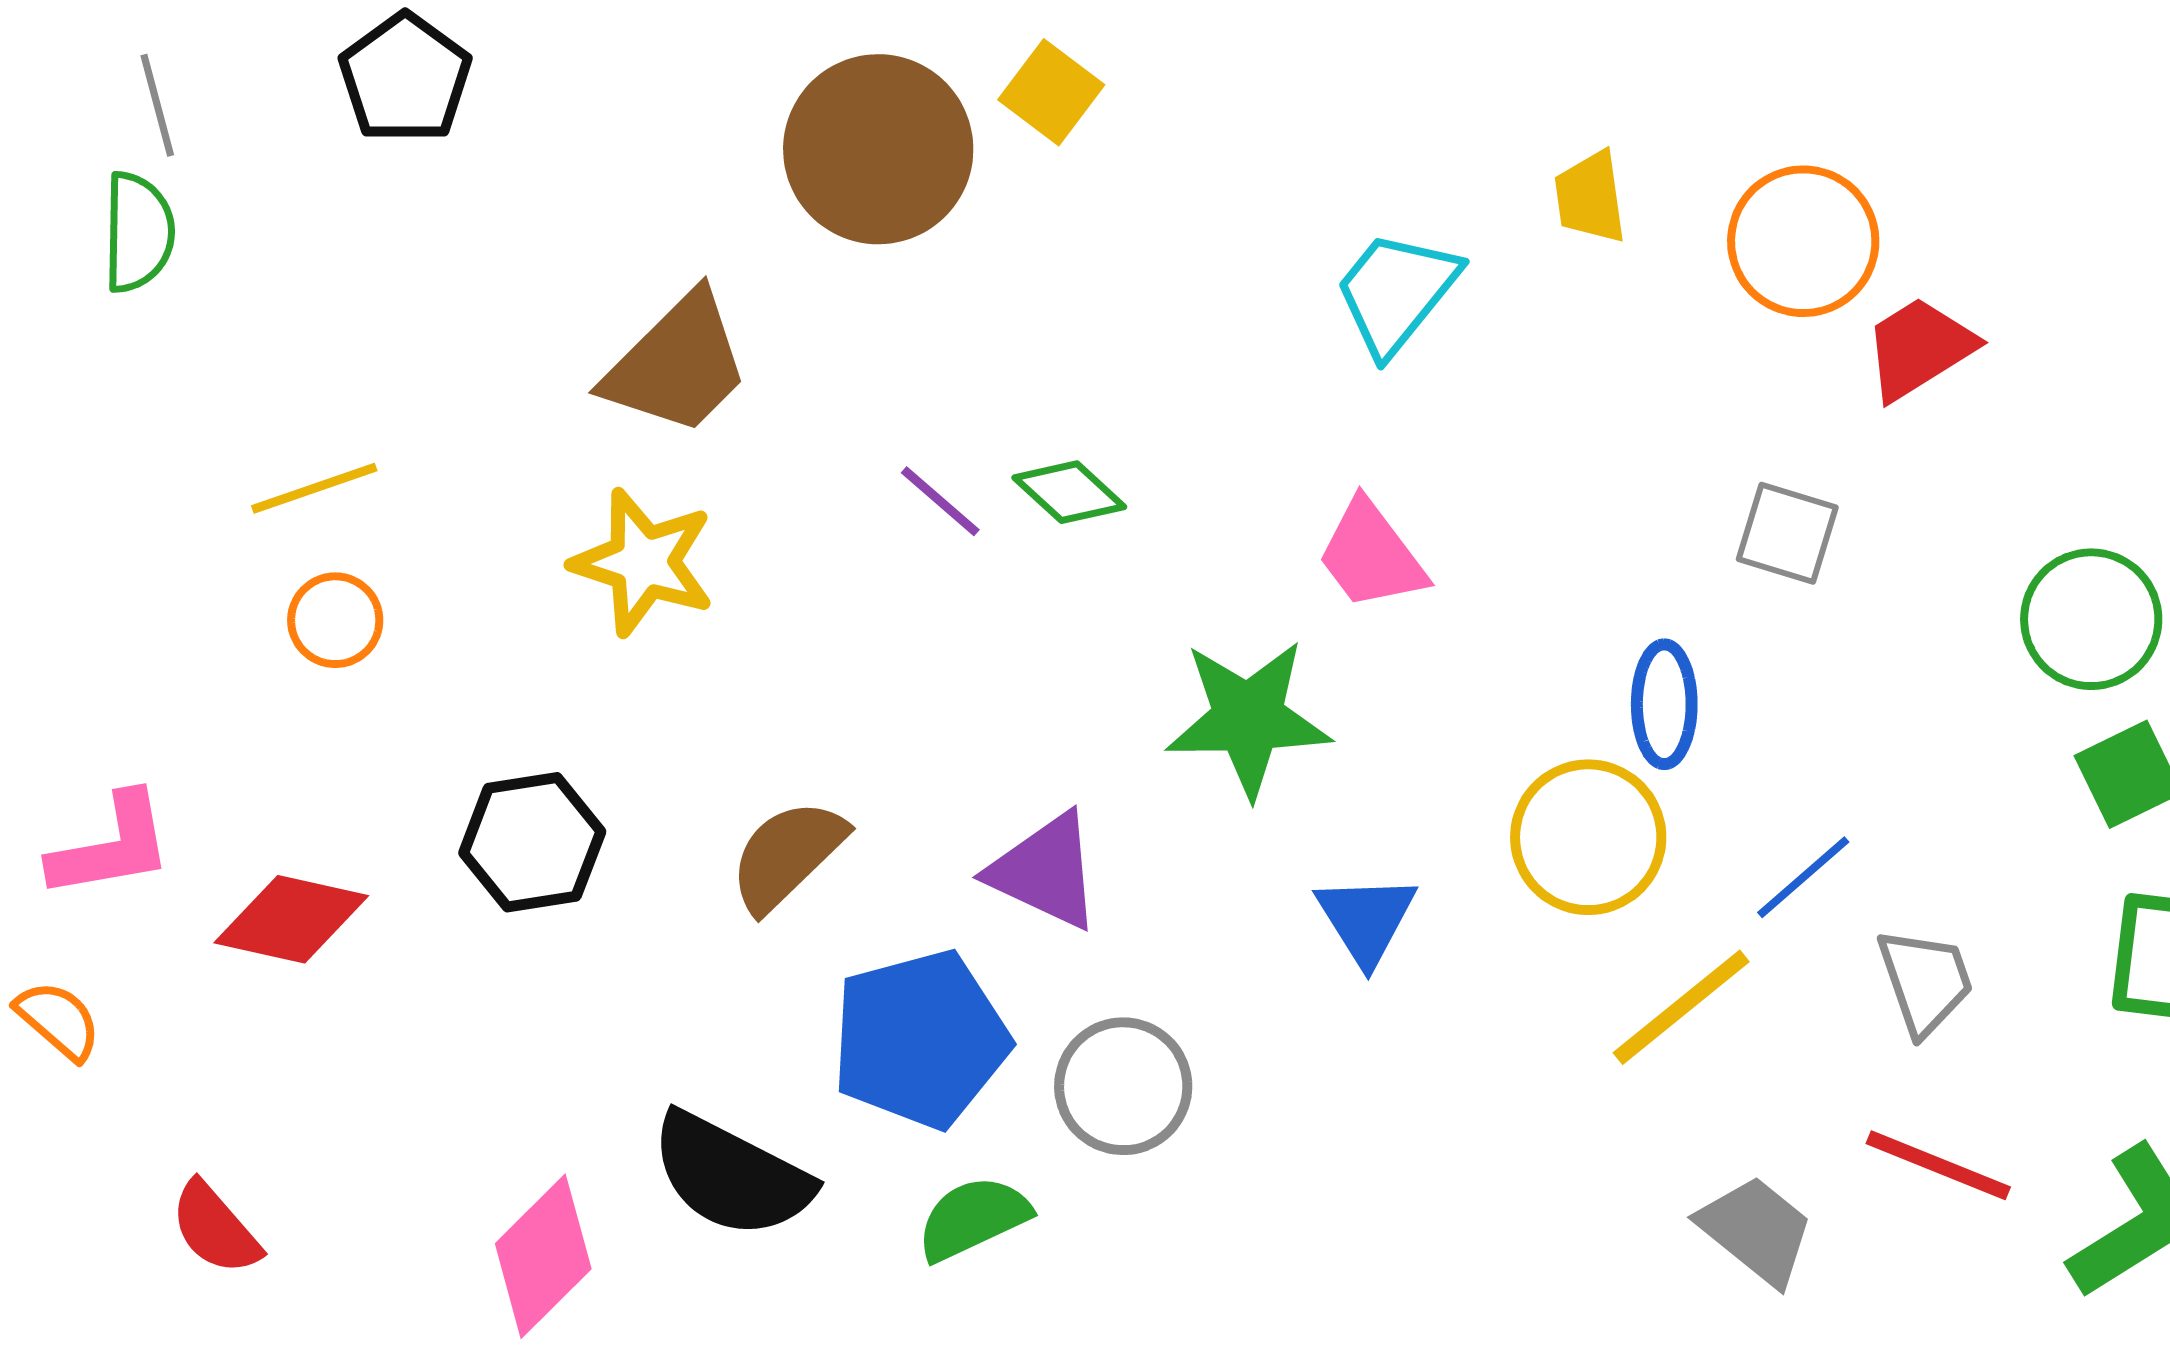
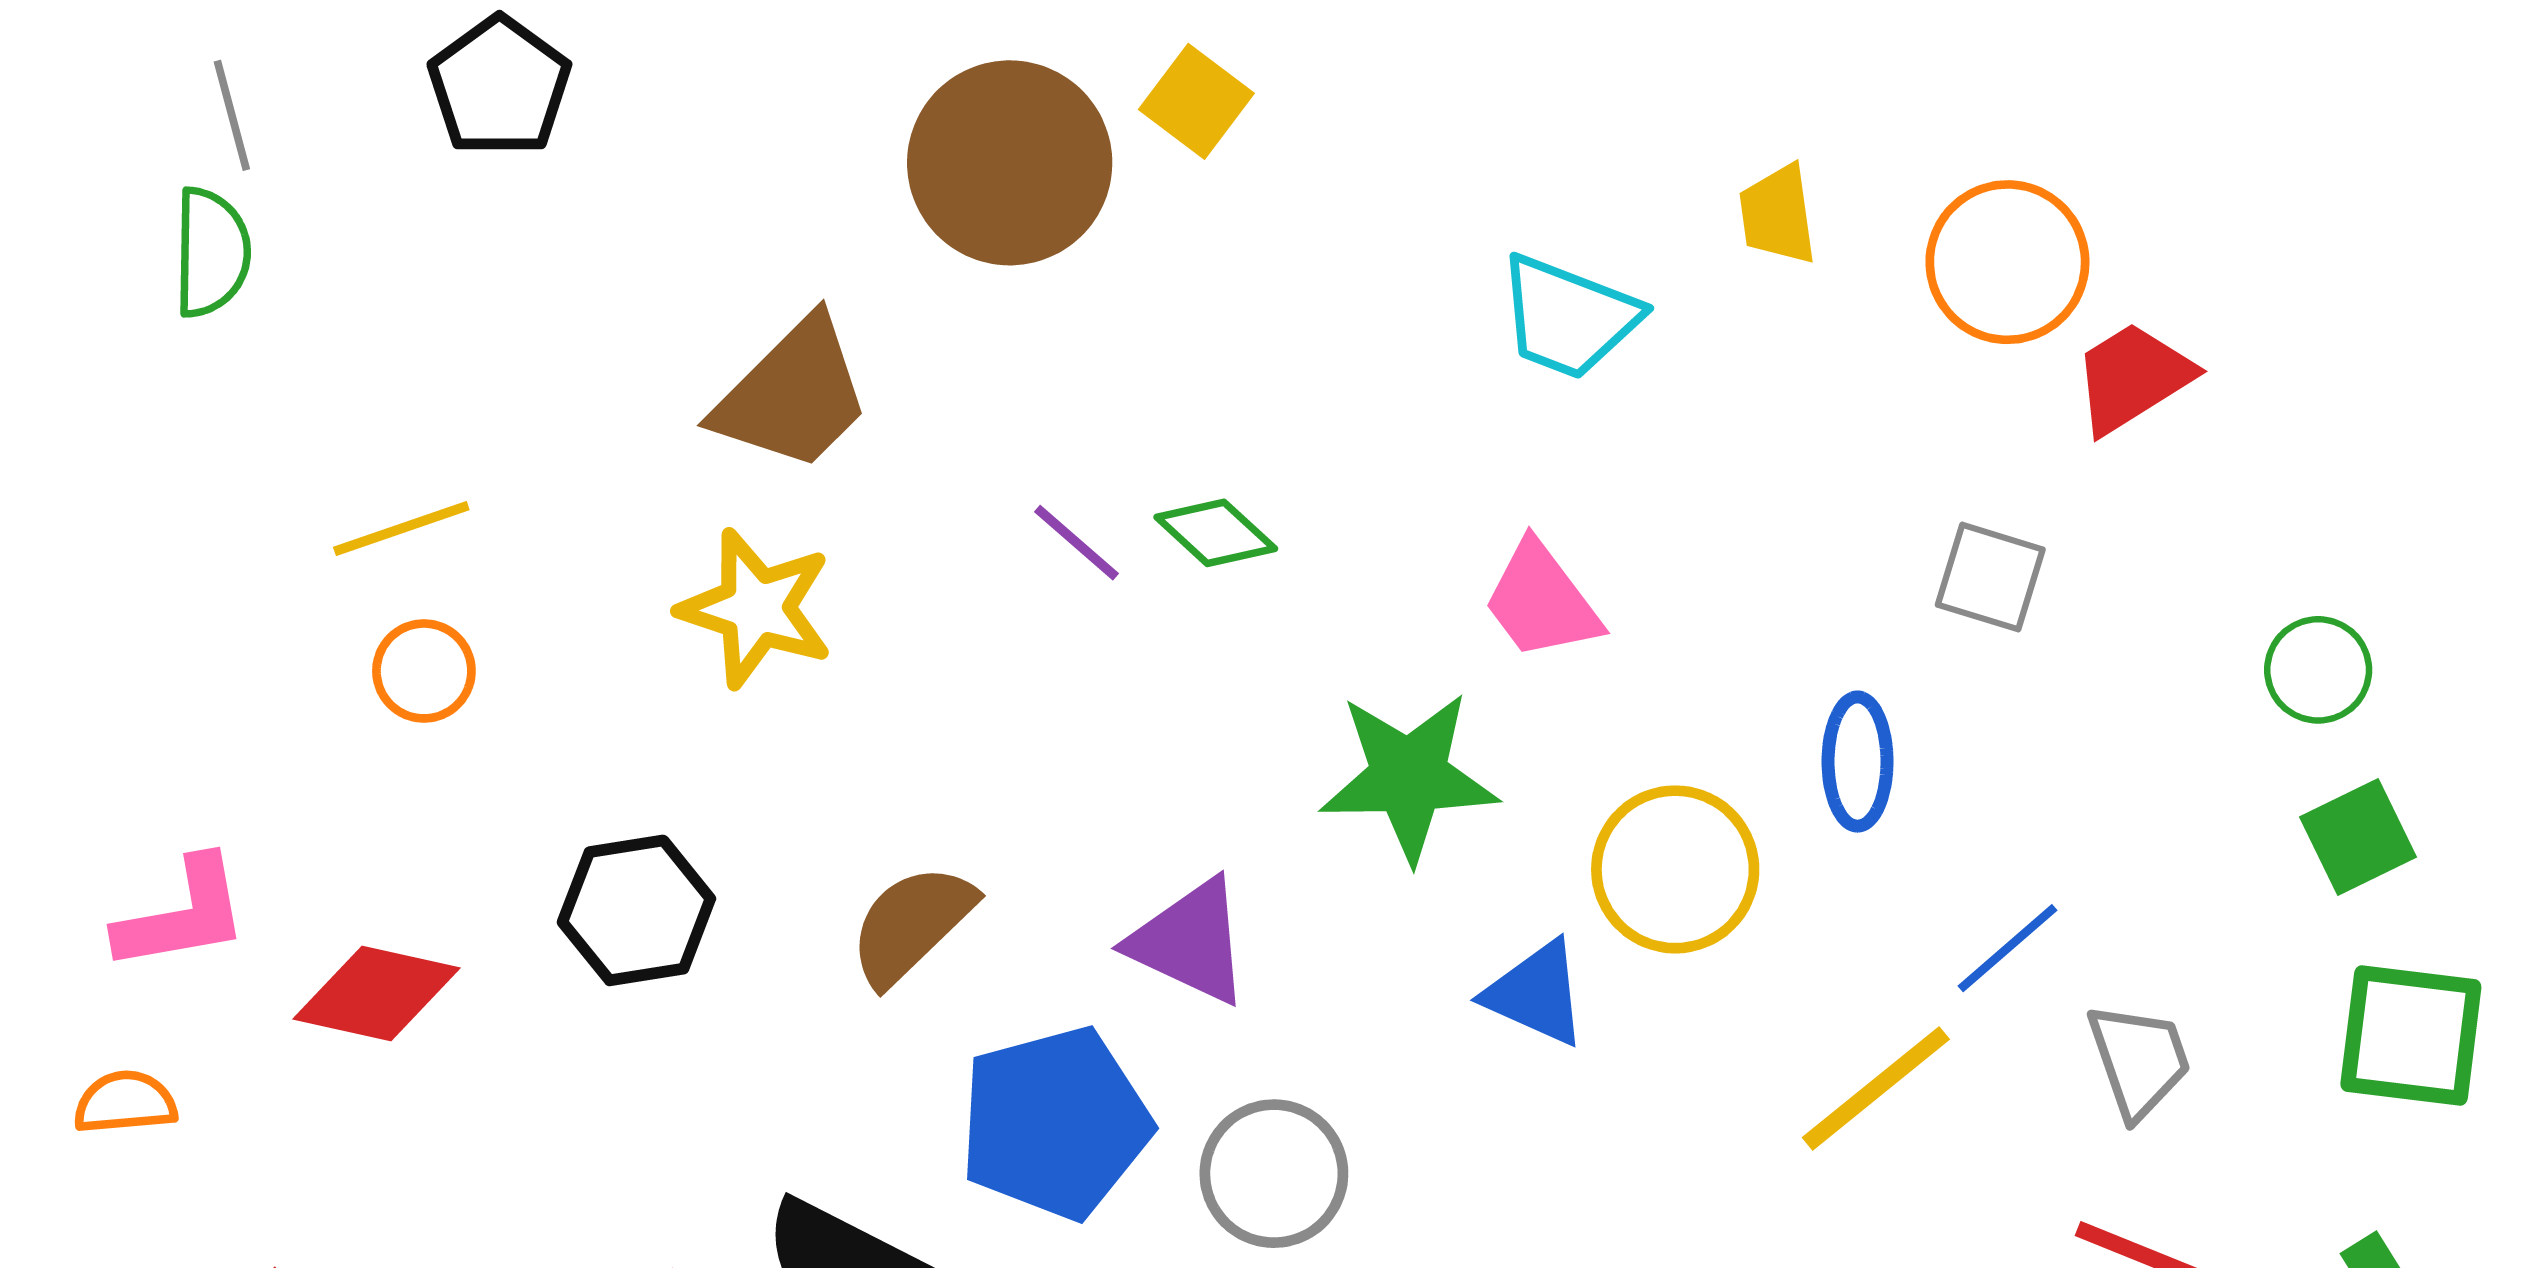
cyan trapezoid: (1396, 292) -> (1568, 317), turned -108
green circle: (2091, 619) -> (2318, 670), size x0.7
yellow circle: (1588, 837) -> (1675, 869), moved
blue triangle: (1366, 919) -> (1536, 993), turned -34
orange semicircle: (58, 1020) -> (125, 1102), turned -46

